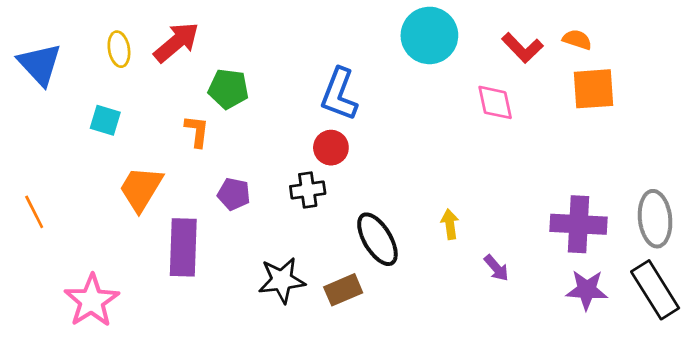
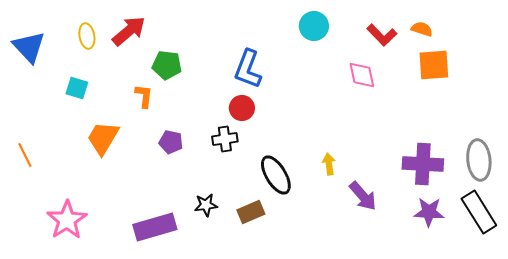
cyan circle: (429, 35) -> (314, 26), size x0.7
purple rectangle: (183, 247) -> (155, 227), moved, turned 72
purple arrow: (496, 268) -> (363, 196), size x1.5
black star: (282, 280) -> (206, 205), size x0.7

